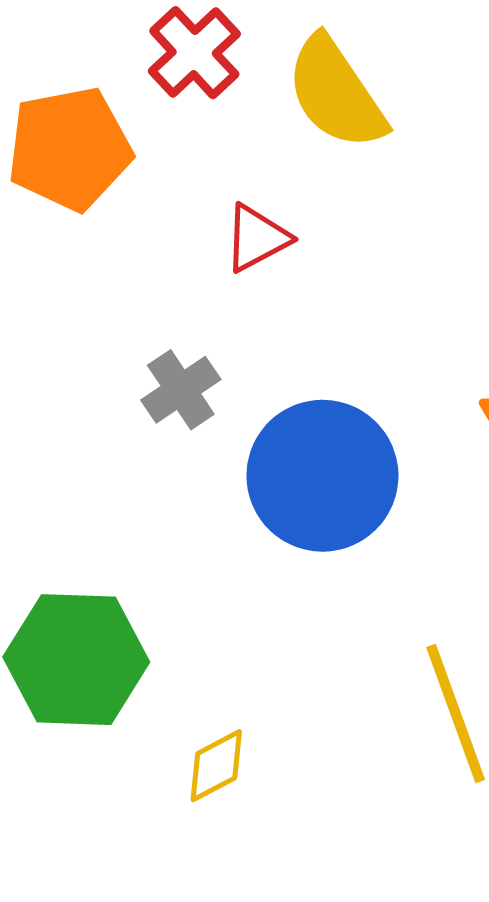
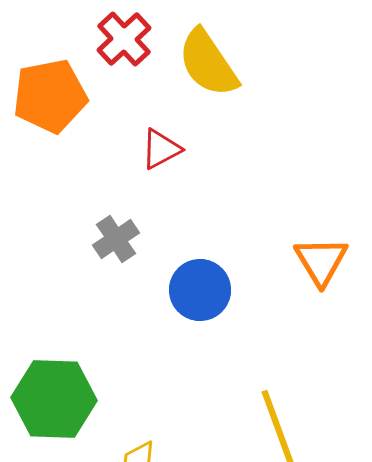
blue circle: (322, 476) -> (200, 290), size x0.7

